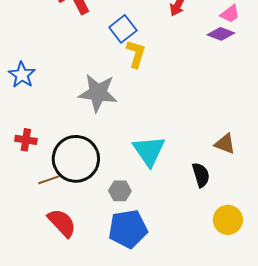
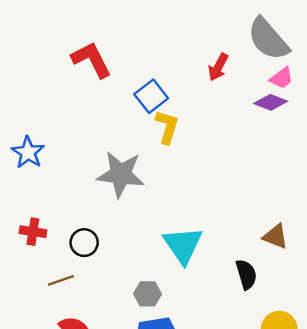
black circle: (76, 159) -> (84, 243), moved, size x0.5

